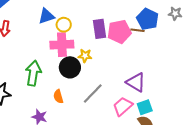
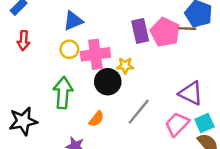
yellow circle: (64, 25) -> (69, 49), moved
pink pentagon: (119, 32) -> (165, 32), turned -30
orange semicircle: (58, 96) -> (96, 119), turned -120

